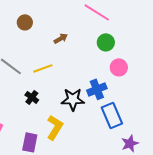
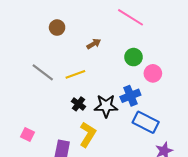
green circle: (106, 42) -> (134, 57), moved
black cross: (32, 97) -> (78, 104), moved
blue rectangle: (112, 115) -> (146, 122), turned -40

